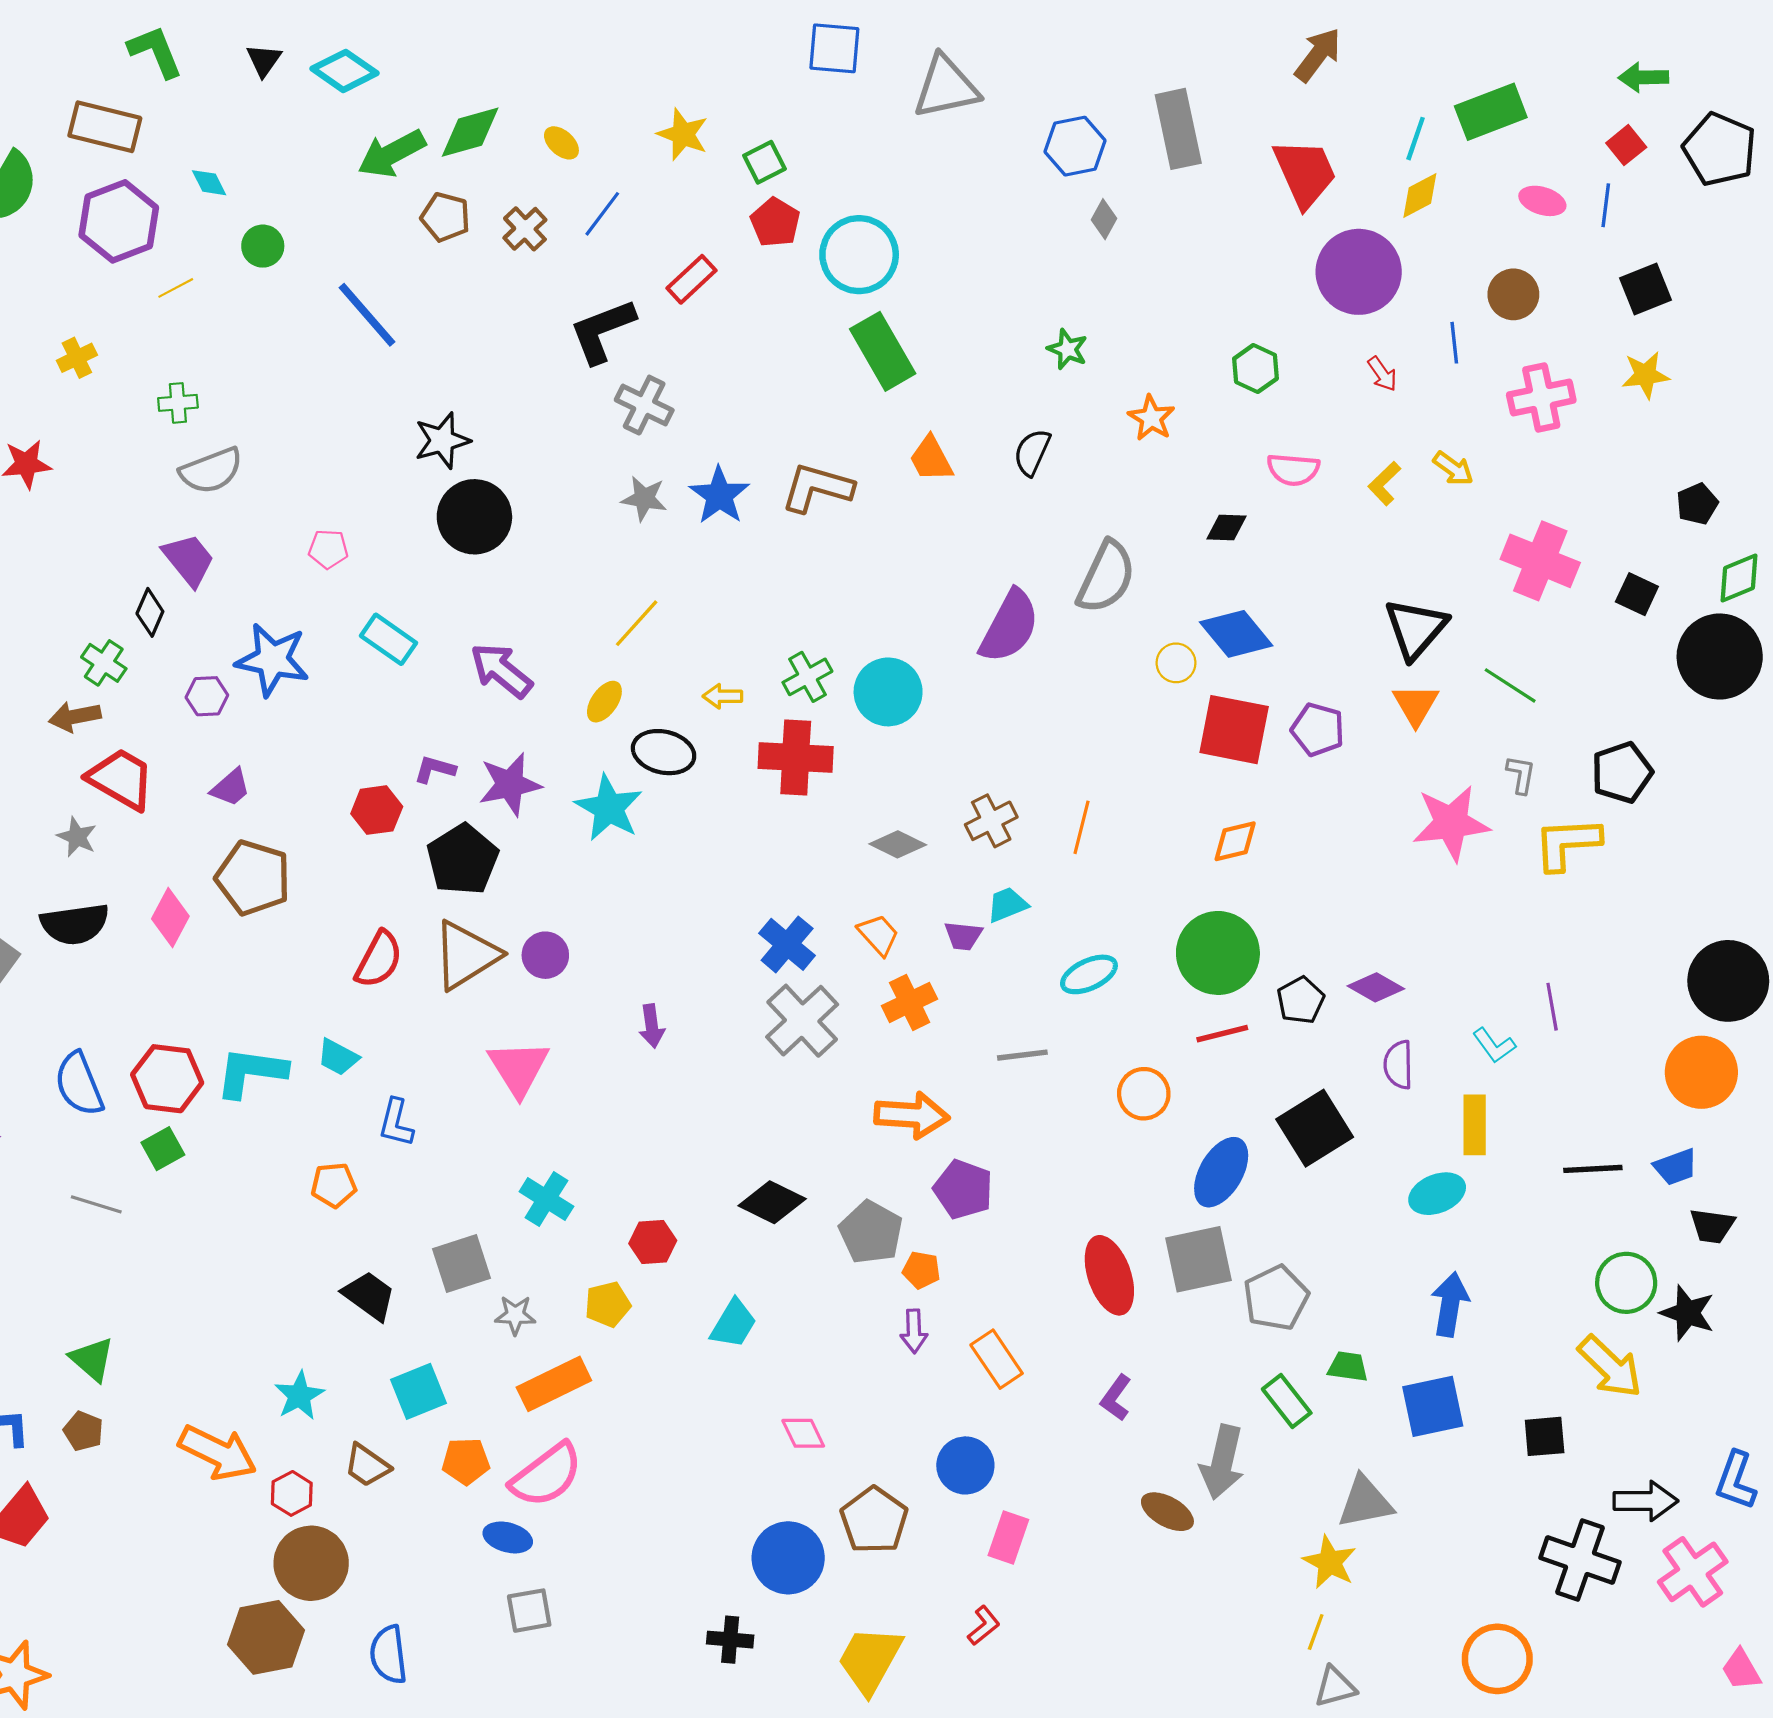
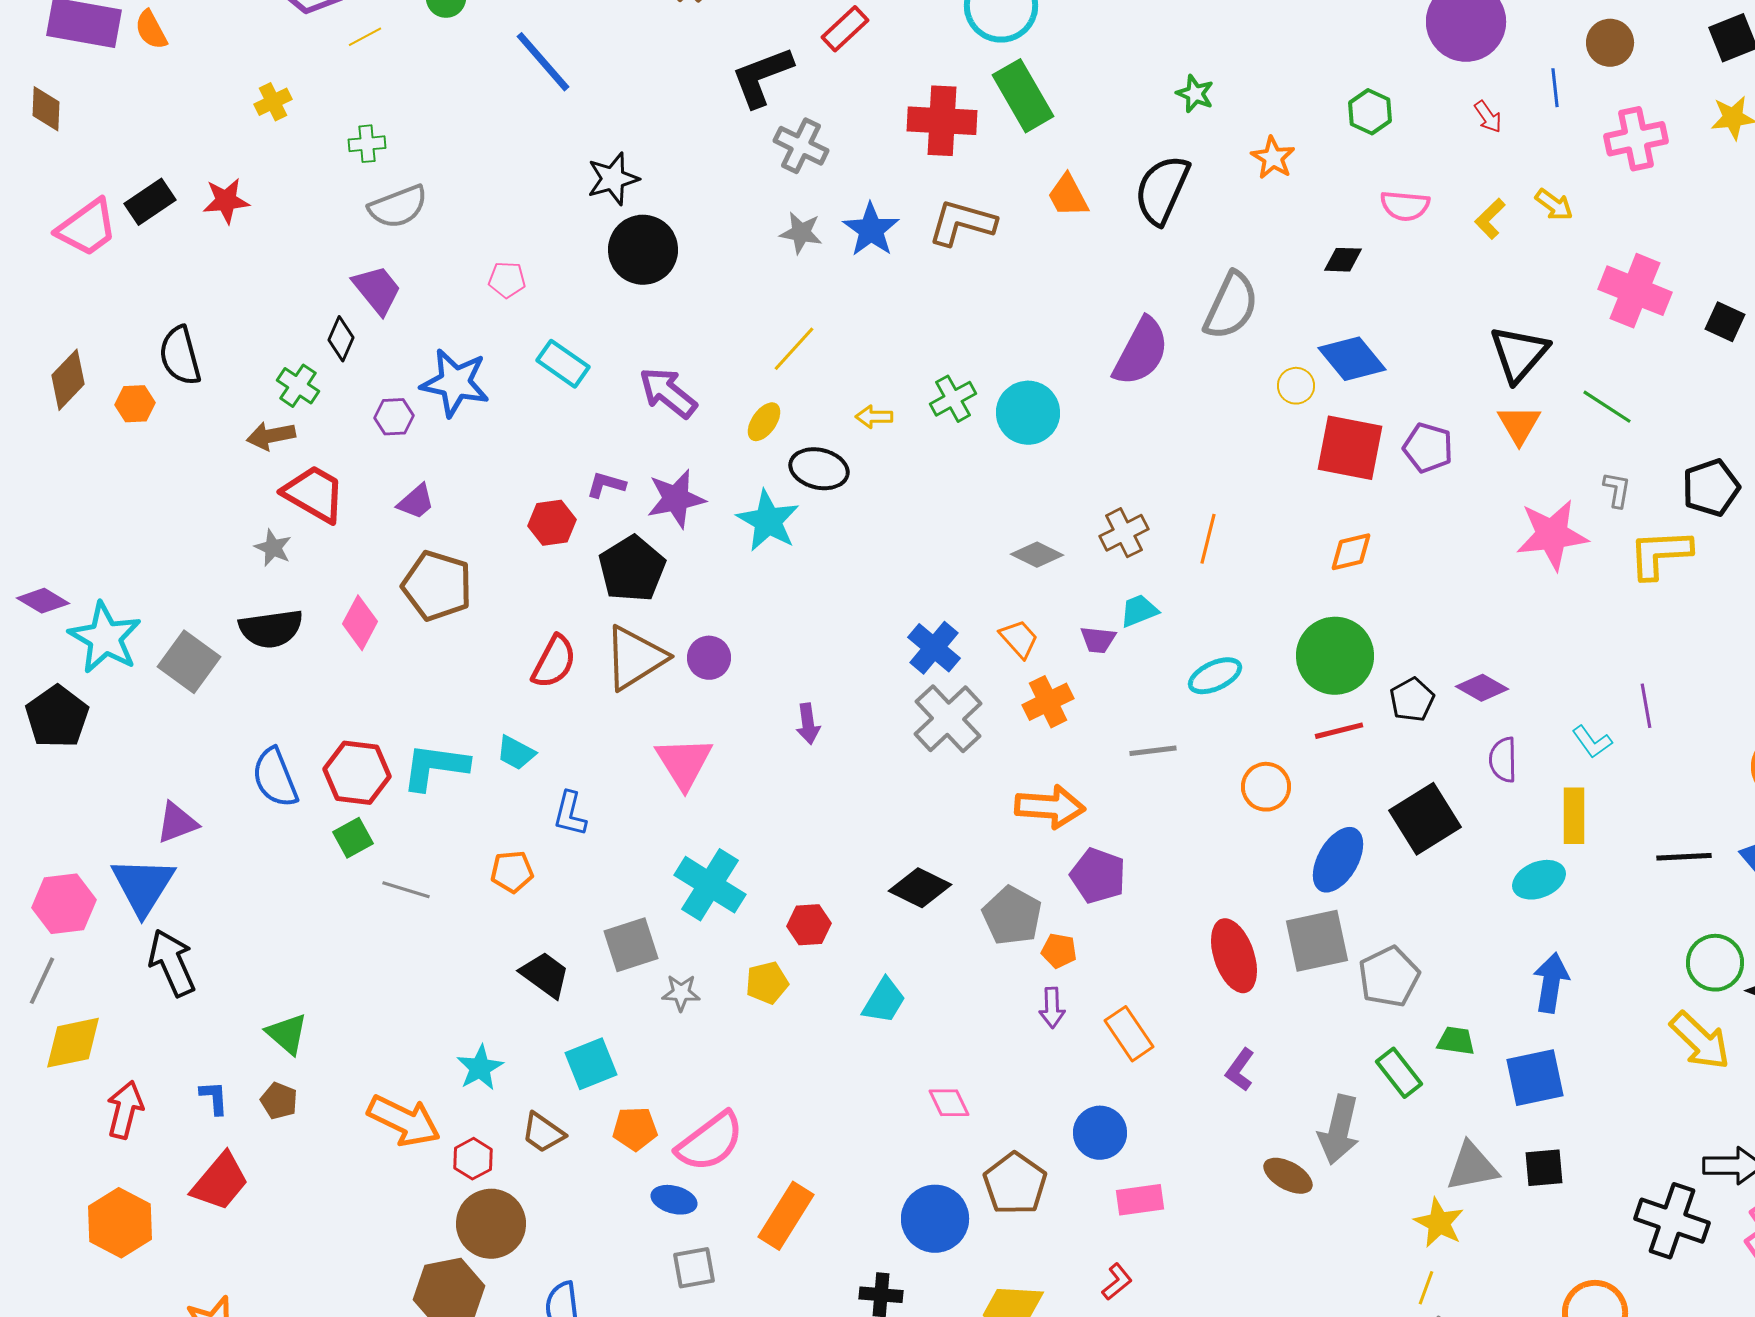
black semicircle: (1032, 452) -> (1162, 190), size x1.6
red cross: (796, 757) -> (942, 121), moved
cyan cross: (546, 1199) -> (710, 885), size x1.4
gray line: (96, 1204) -> (406, 890), moved
orange rectangle: (554, 1384) -> (786, 1216), moved, turned -32
black square: (1545, 1436) -> (1544, 1168), moved
pink rectangle: (1008, 1537) -> (1140, 1200), turned 63

